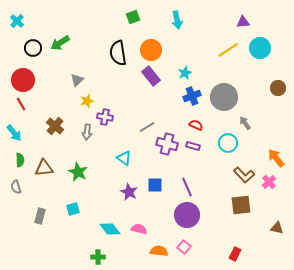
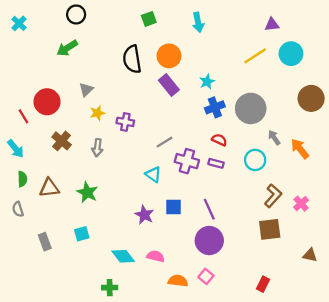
black circle: (33, 48) -> (76, 14), moved
red circle: (23, 80) -> (47, 102), moved
brown circle: (278, 88) -> (311, 98), size x1.5
purple cross: (105, 117) -> (125, 122), moved
cyan triangle: (124, 158) -> (153, 175), moved
orange arrow: (276, 158) -> (300, 149), moved
brown L-shape: (244, 175) -> (273, 196), turned -95
gray rectangle: (40, 216) -> (45, 242), turned -35

